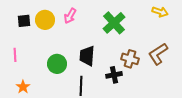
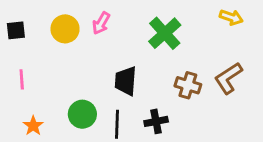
black square: (24, 21) -> (16, 30), moved
green circle: (57, 64) -> (82, 114), moved
black cross: (114, 75) -> (156, 121), moved

